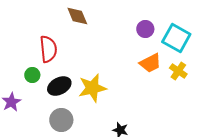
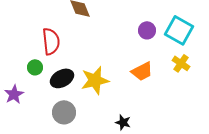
purple circle: (145, 29) -> (147, 30), moved
orange trapezoid: (150, 63) -> (142, 71), moved

